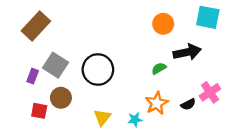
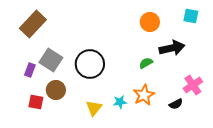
cyan square: (208, 17) -> (191, 16), size x0.7
black semicircle: (188, 104) -> (176, 104), moved
cyan star: (135, 120) -> (120, 102), moved

